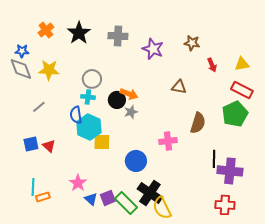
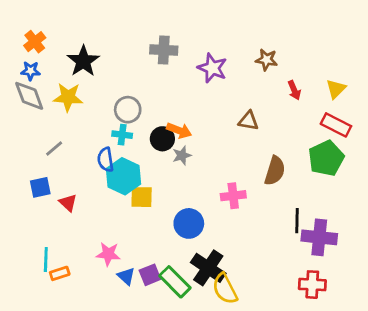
orange cross: (46, 30) -> (35, 42), moved
black star: (79, 33) -> (83, 61), moved
yellow triangle: (242, 64) -> (336, 89), turned -35
blue square: (31, 144) -> (40, 187), moved
pink star: (78, 183) -> (108, 254), turned -30

